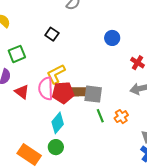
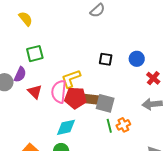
black square: (52, 34) -> (106, 59), moved, turned -32
blue circle: (112, 38) -> (137, 59), moved
orange cross: (121, 117) -> (123, 125), moved
cyan diamond: (58, 123) -> (66, 127), turned 30

